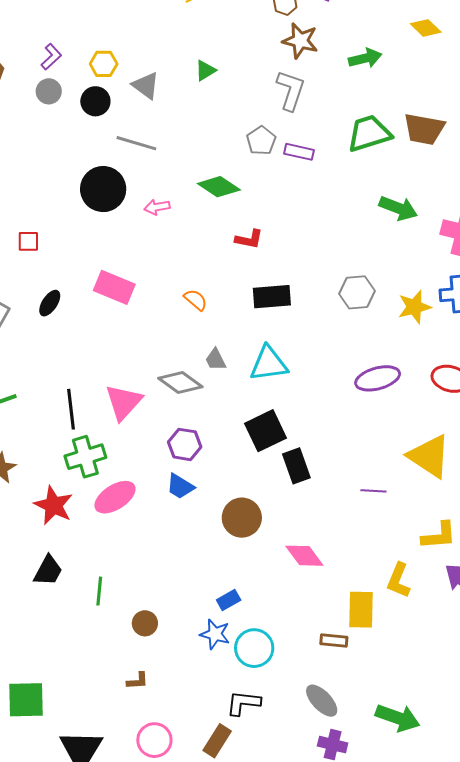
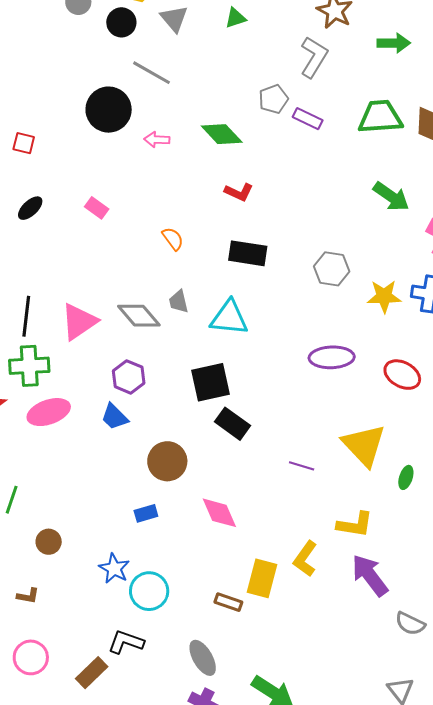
pink rectangle: (114, 287) -> (97, 208), size x0.6
black rectangle: (296, 466) -> (232, 424), turned -48
blue rectangle: (229, 600) -> (146, 513), moved

